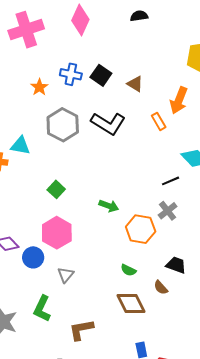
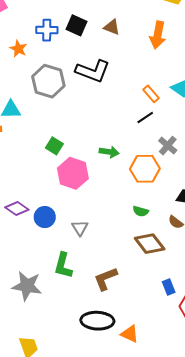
orange rectangle: (159, 121) -> (151, 94), moved
black line: (171, 181) -> (145, 117), moved
pink hexagon: (57, 233) -> (73, 173), moved

